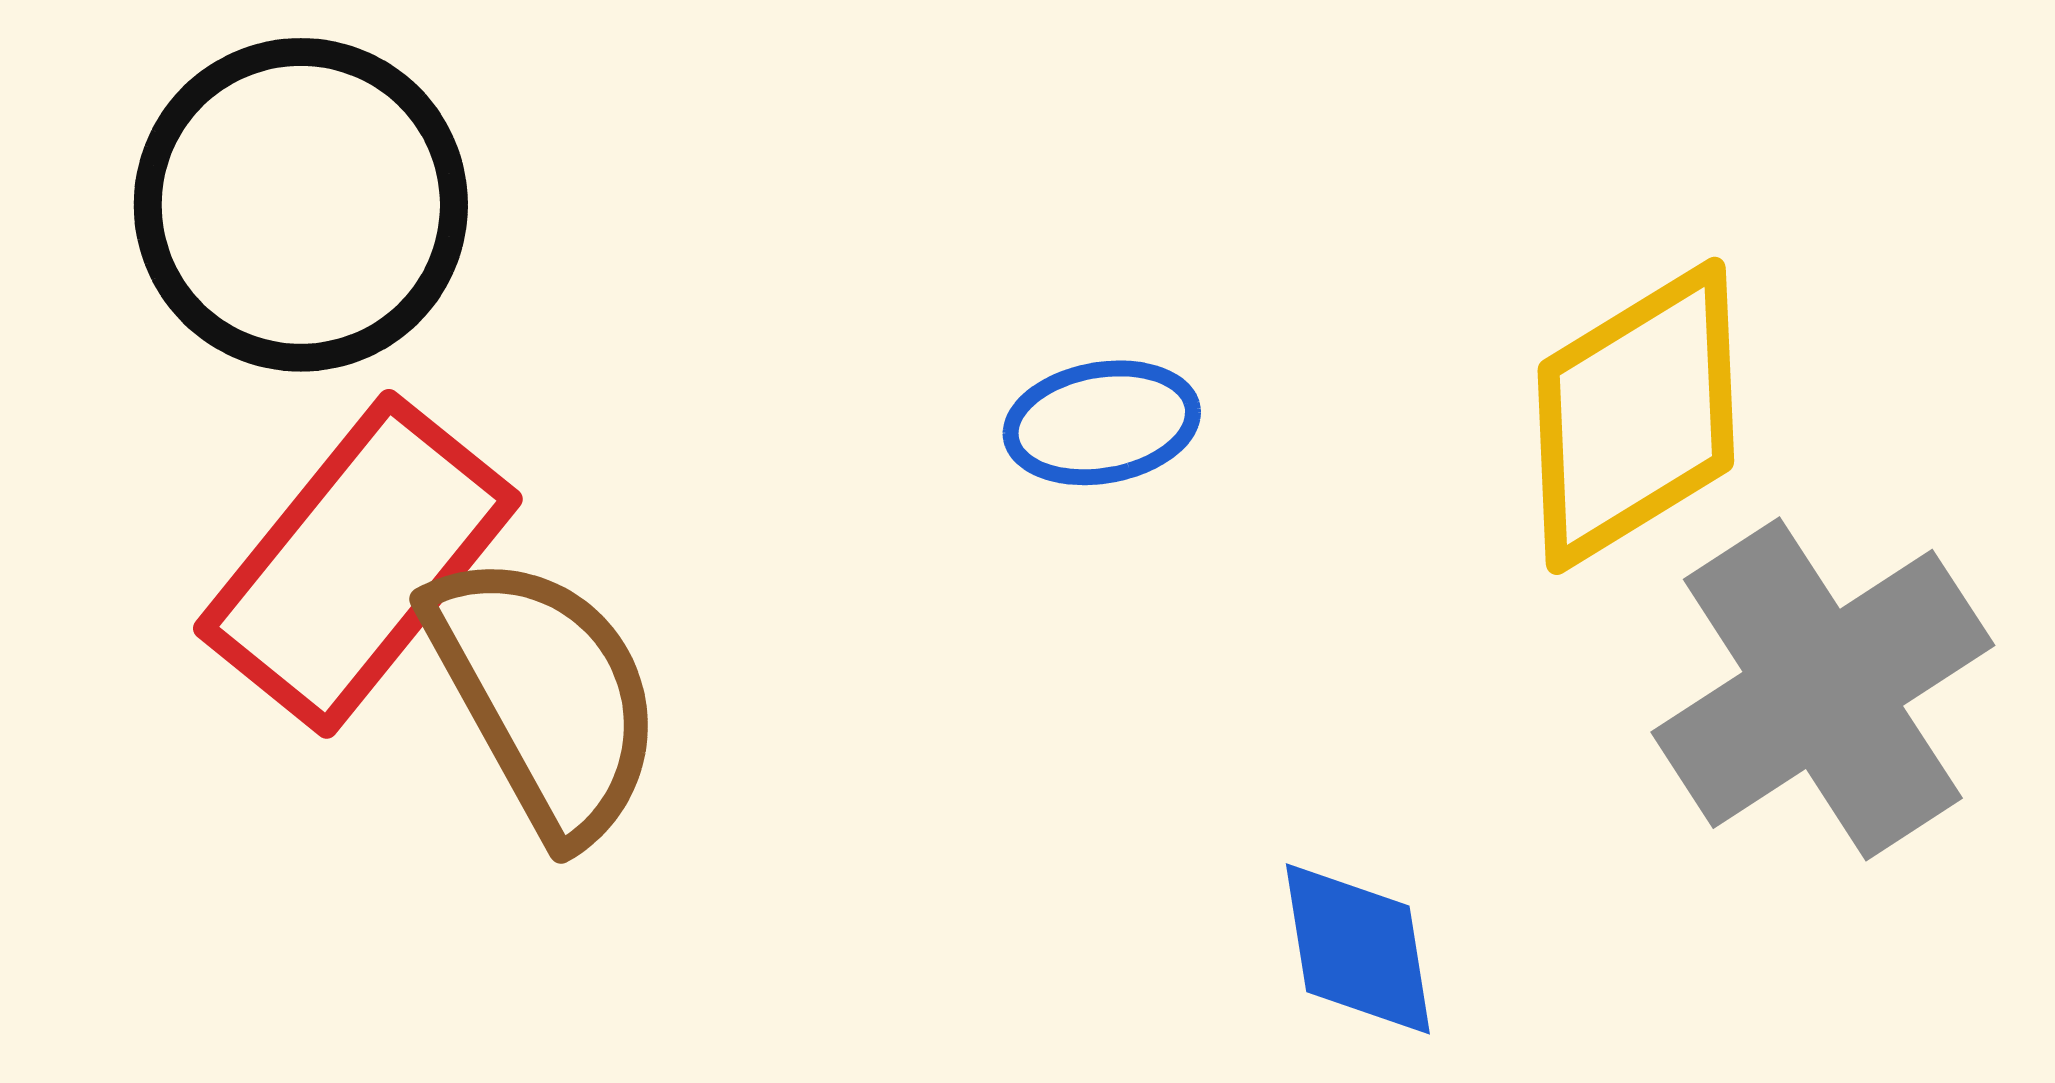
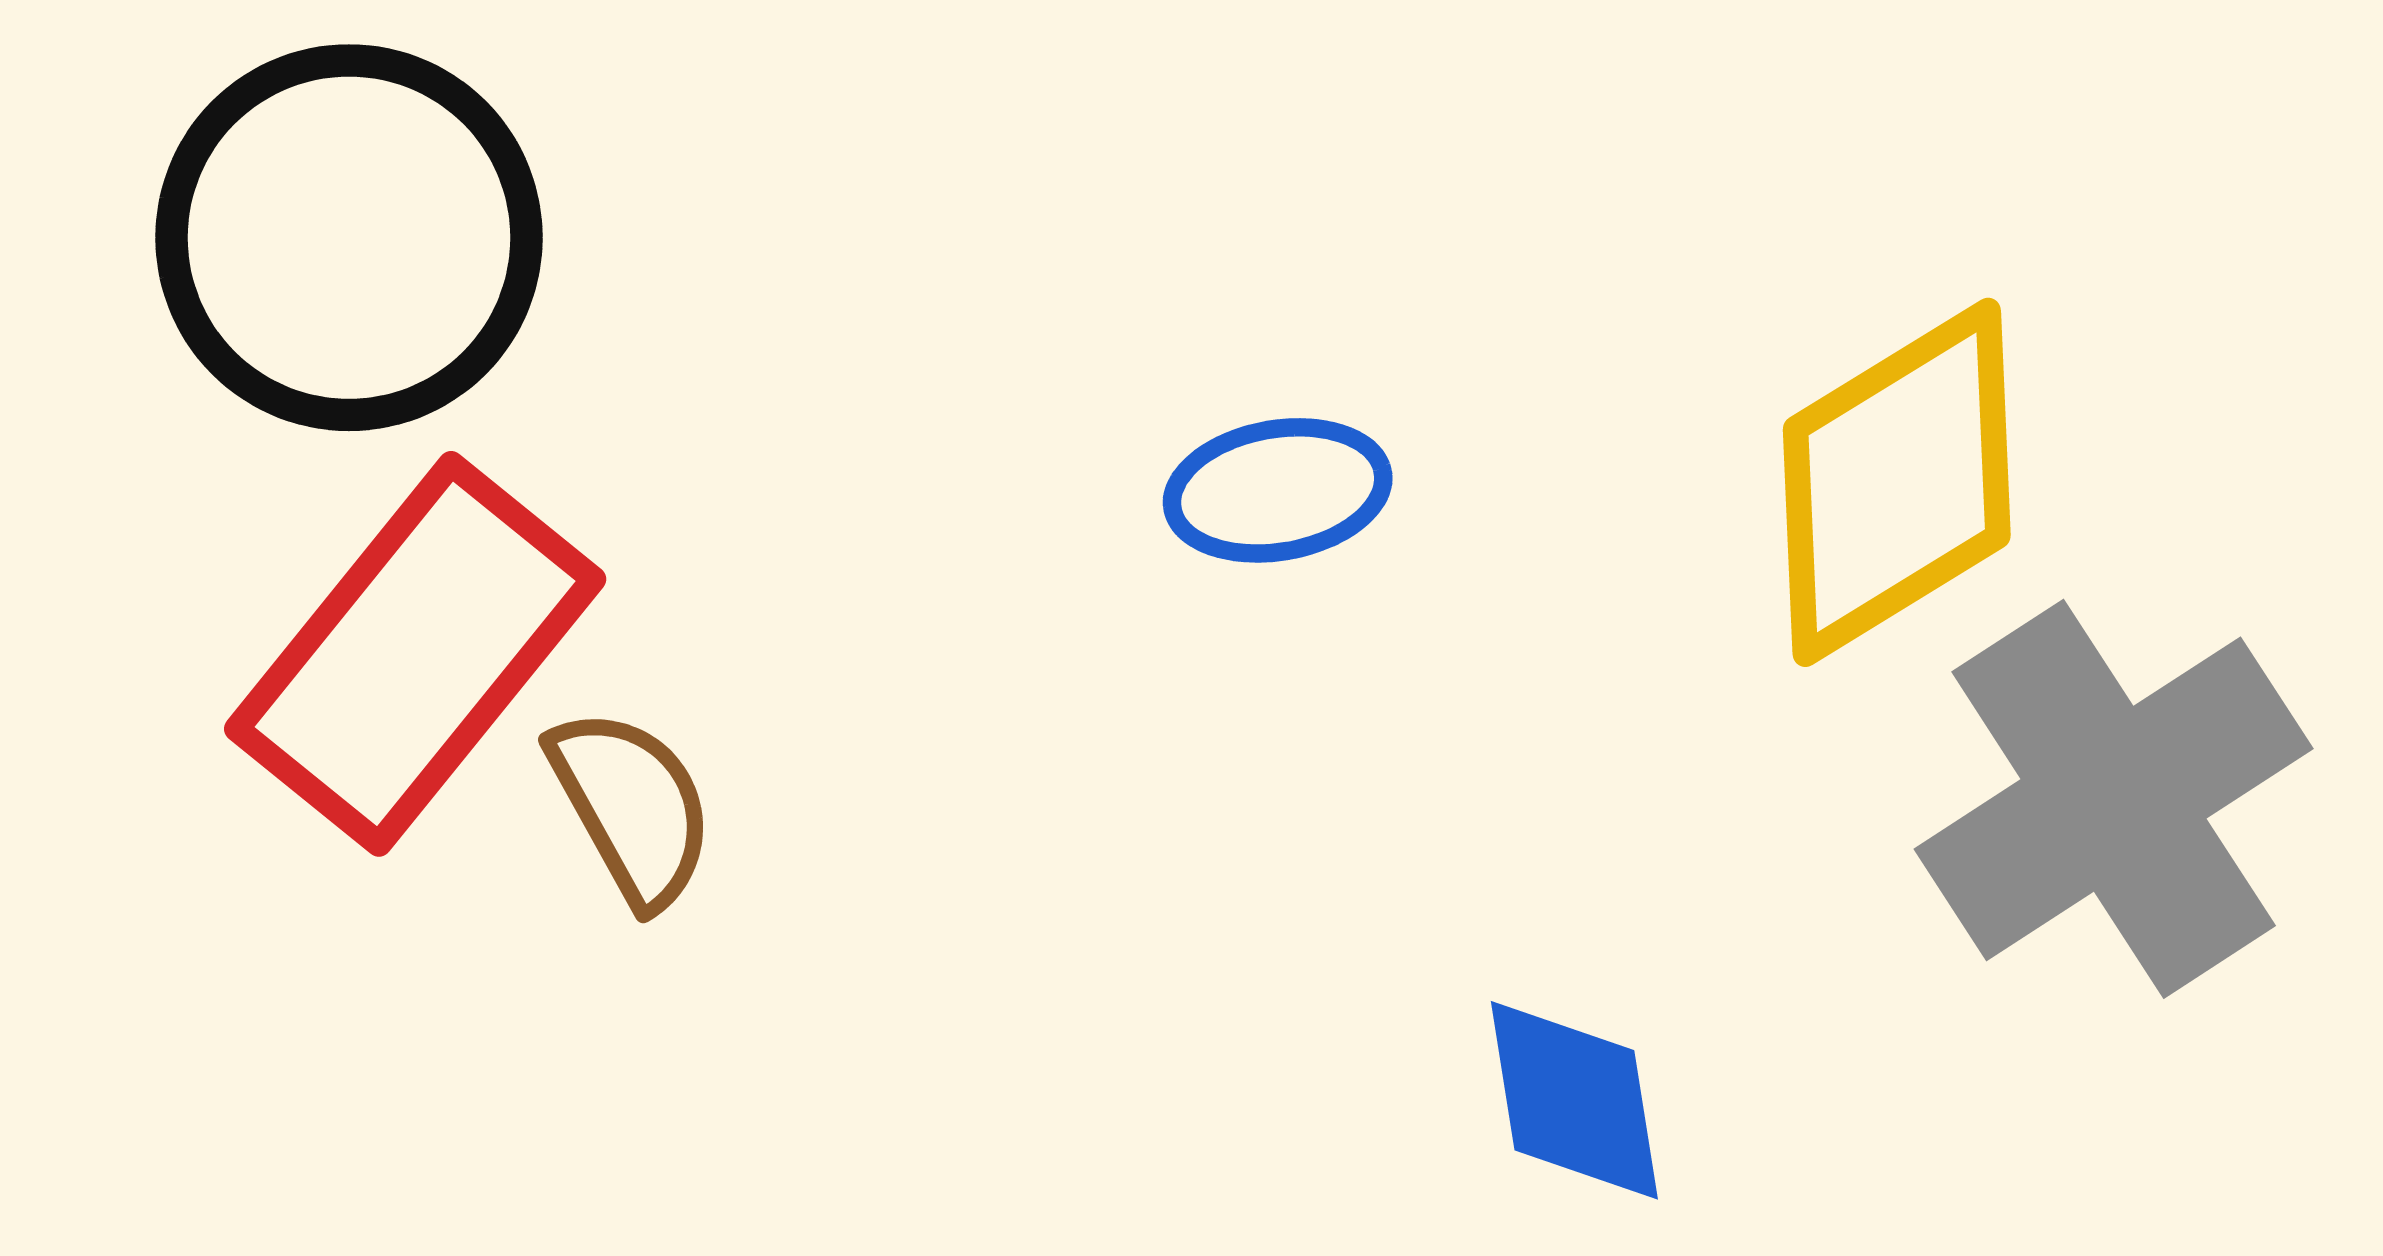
brown semicircle: (545, 696) -> (632, 807), size x0.6

